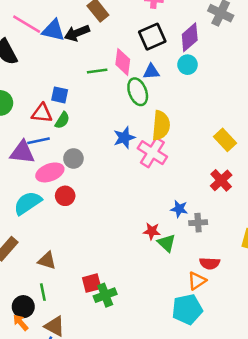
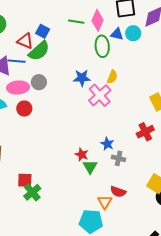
cyan circle: (188, 65) -> (133, 33), moved
green semicircle: (62, 120) -> (39, 51), size x1.6
yellow semicircle: (161, 125) -> (112, 77), size x0.6
orange triangle: (197, 281) -> (105, 202), turned -42
green cross: (105, 295) -> (32, 192), turned -36

